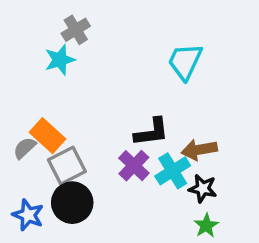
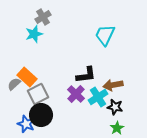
blue star: (28, 215) -> (26, 124), moved

